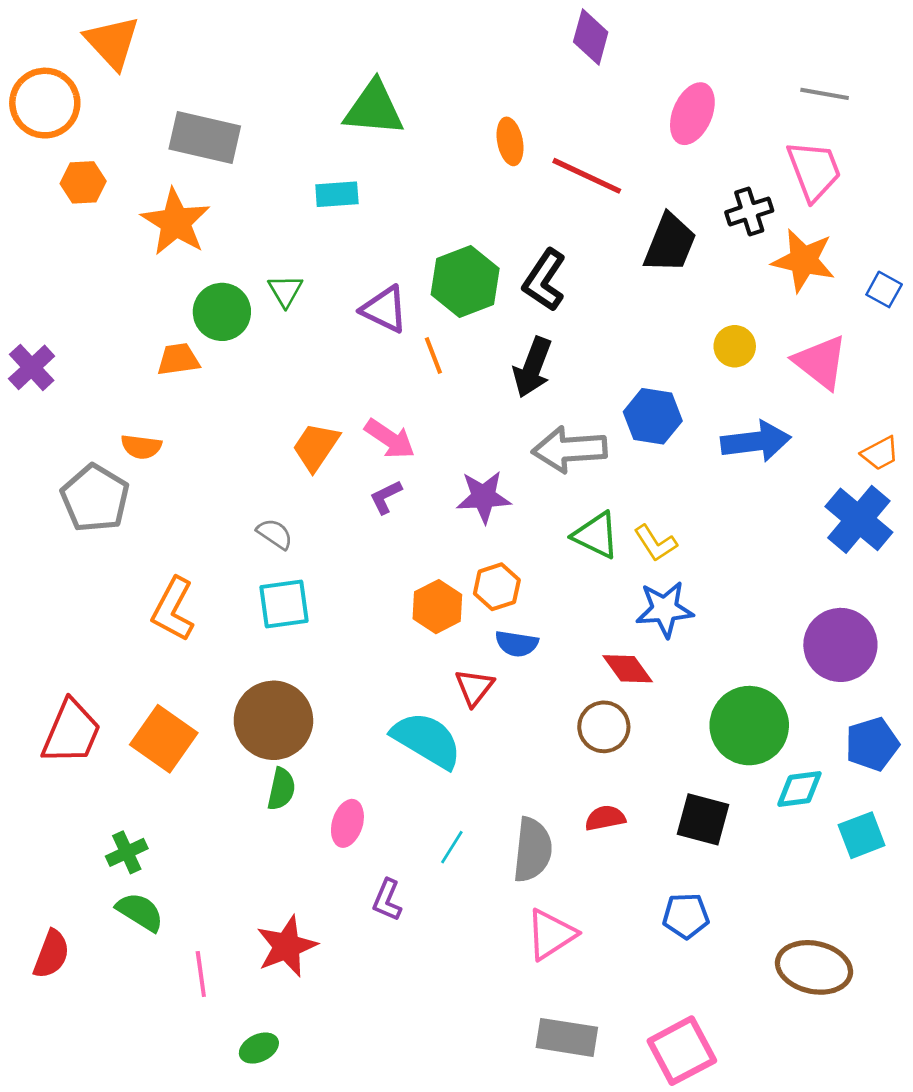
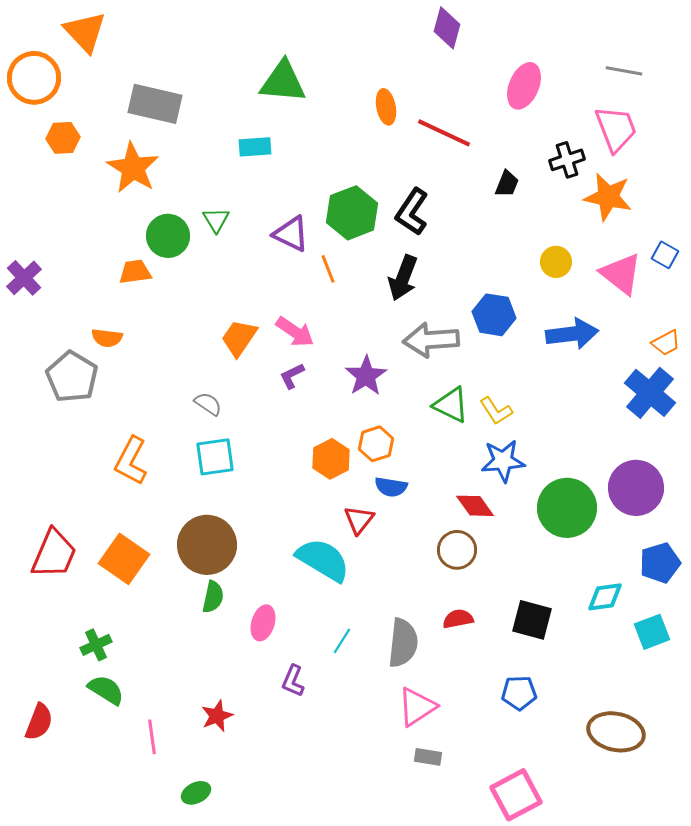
black trapezoid: (670, 243) -> (507, 184), size x0.6
blue square: (884, 289) -> (665, 255), moved
purple star: (484, 497) -> (366, 376), turned -30
green circle: (749, 726) -> (567, 508), moved
red star: (287, 946) -> (217, 716), size x0.7
gray rectangle: (567, 1037) -> (428, 757), moved, size x0.6

